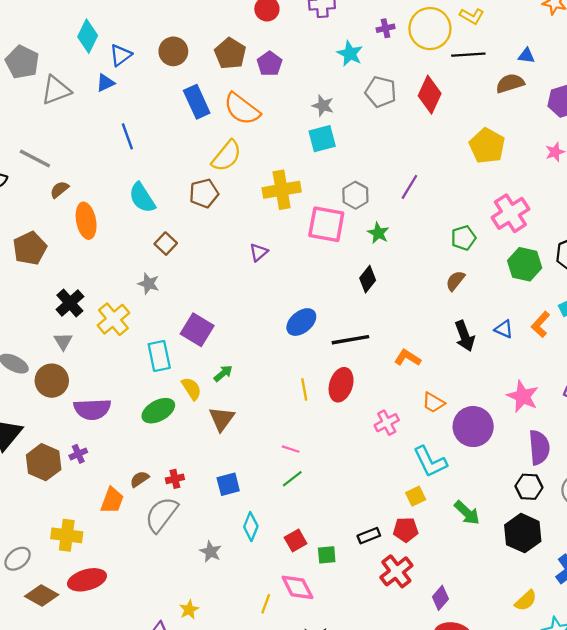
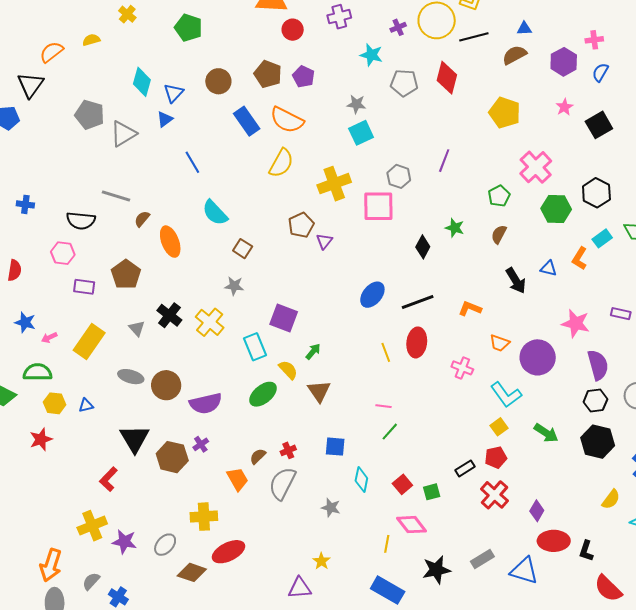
brown pentagon: (204, 193) -> (301, 225), moved
green star: (378, 233) -> (455, 228), moved
gray triangle: (63, 341) -> (137, 328), moved
pink cross: (387, 423) -> (462, 368), turned -30
blue square: (228, 484) -> (335, 447), turned 30
orange trapezoid: (112, 500) -> (237, 479), turned -40

